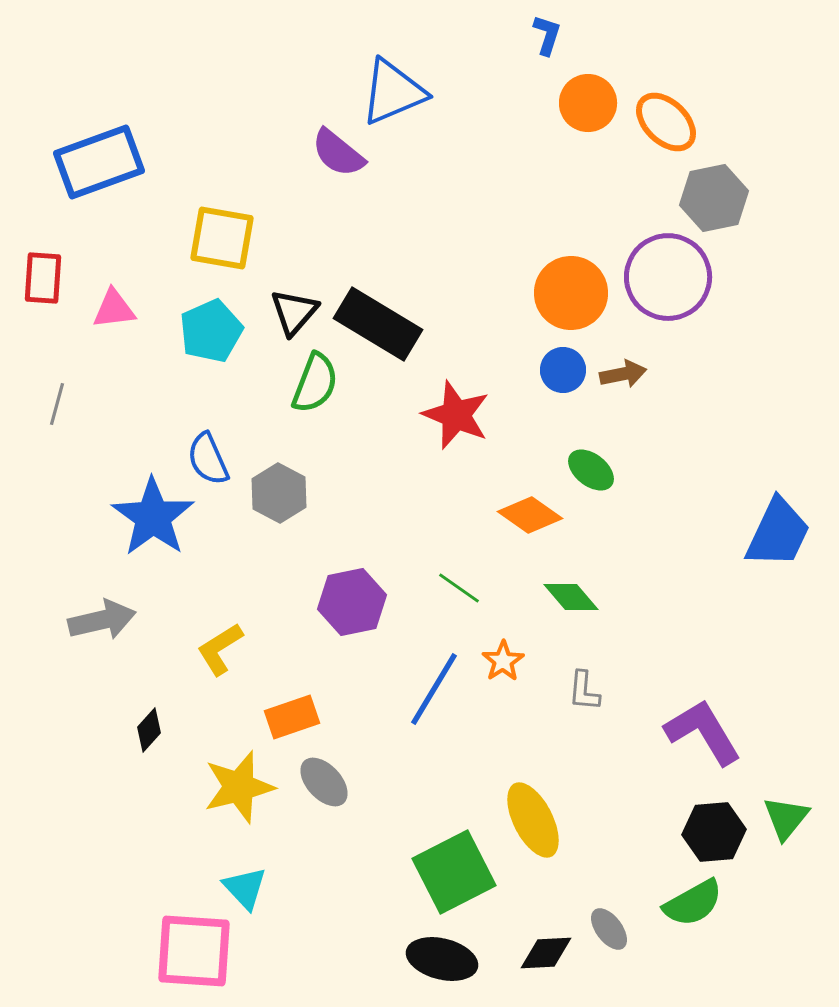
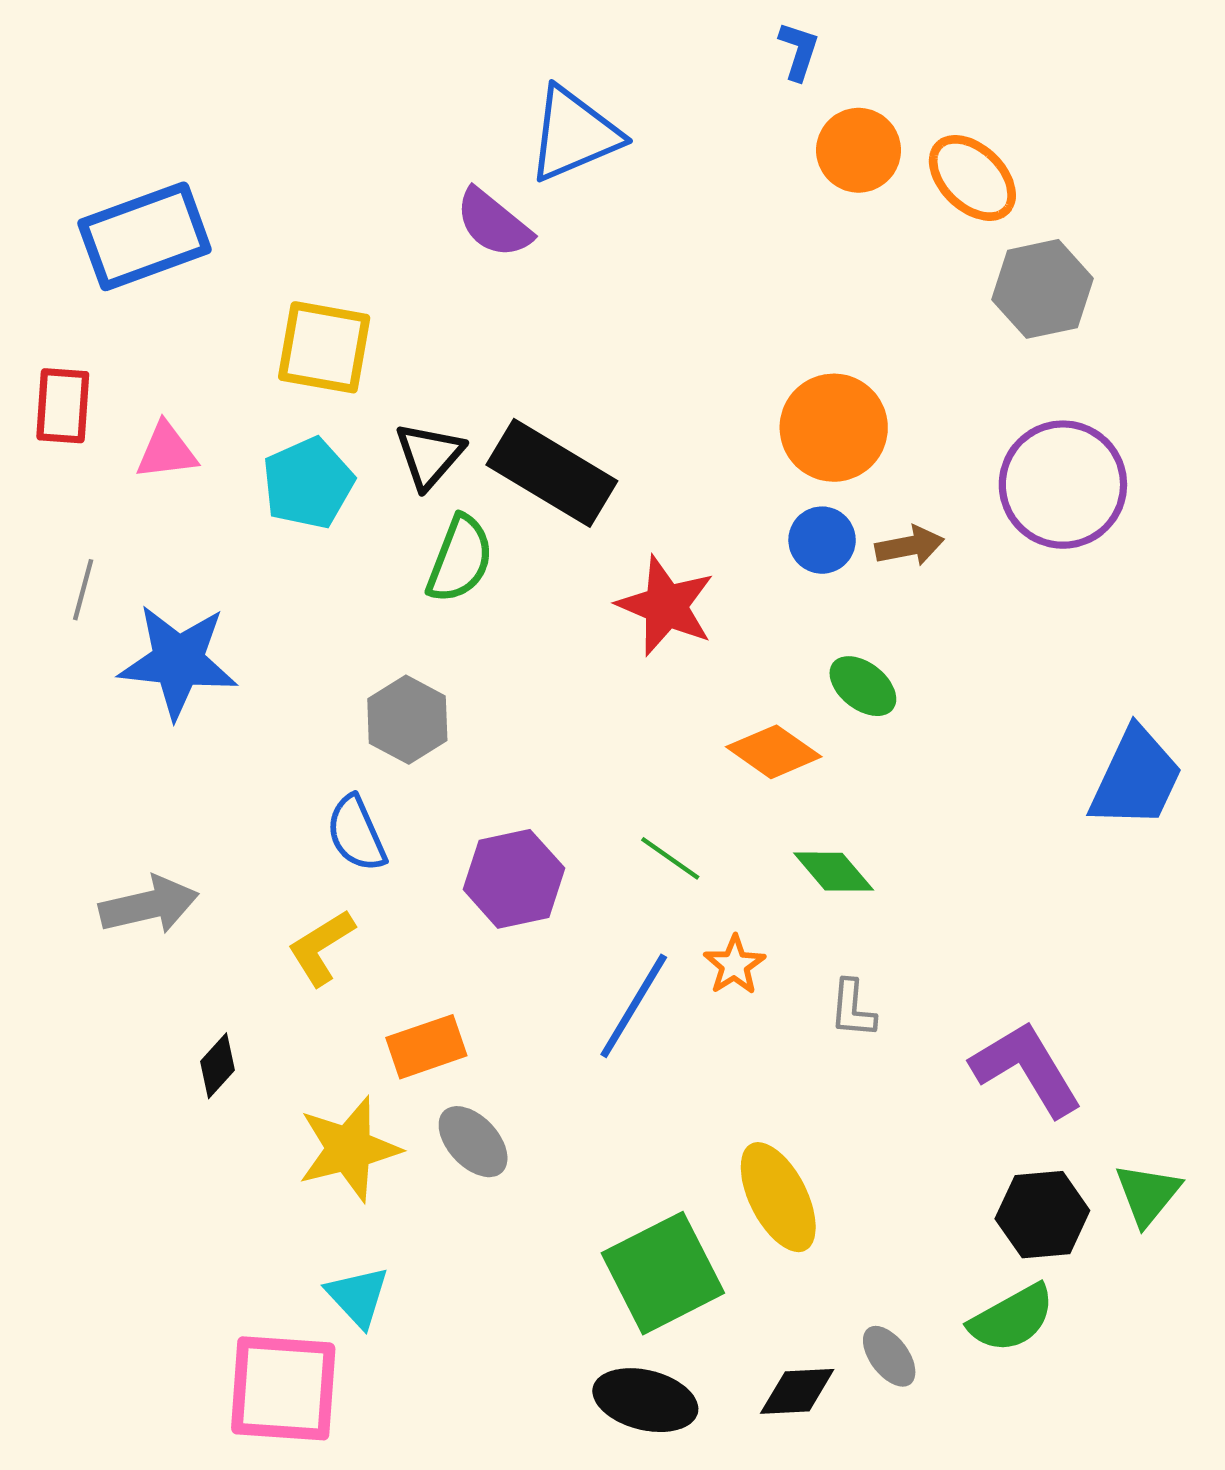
purple circle: (668, 277) -> (1063, 485), moved
blue semicircle: (208, 459) -> (356, 834), moved
blue star: (153, 517) -> (178, 661), moved, turned -30

